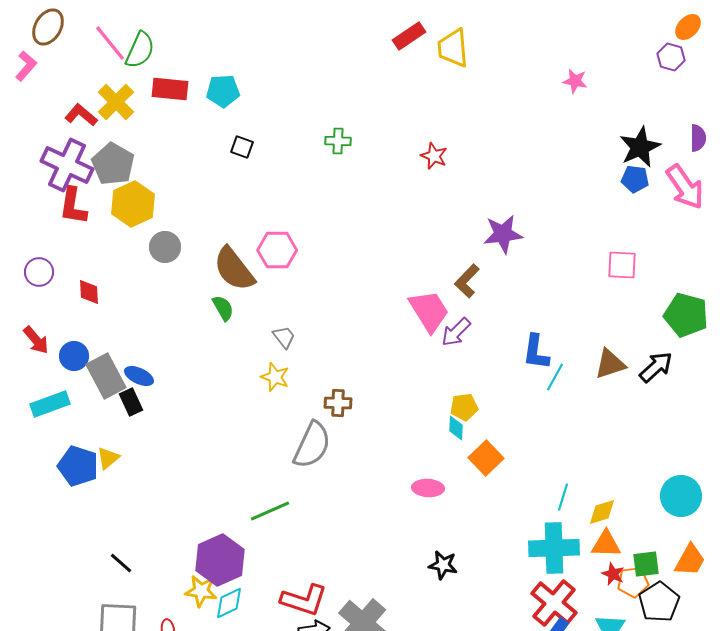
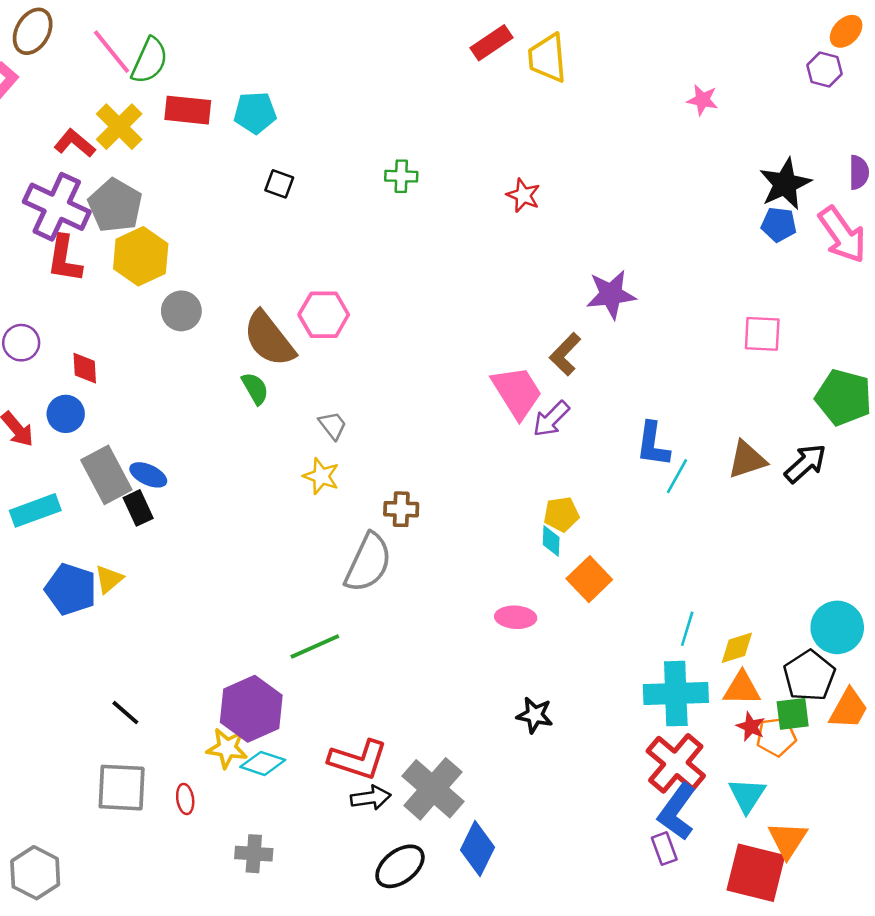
blue circle: (74, 356) -> (66, 414), moved
black pentagon: (659, 602) -> (809, 676), moved
cyan diamond: (229, 603) -> (263, 763), turned 44

